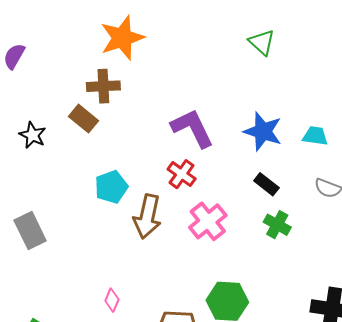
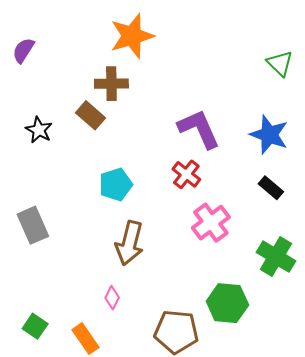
green triangle: (262, 42) -> (280, 63), moved
brown arrow: (147, 216) -> (129, 243), moved
green cross: (277, 225) -> (276, 257), moved, size x1.4

